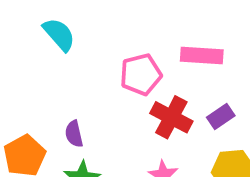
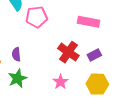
pink pentagon: (141, 74) -> (37, 17), moved

